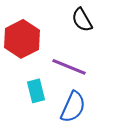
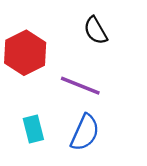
cyan rectangle: (36, 91) -> (33, 129), moved

